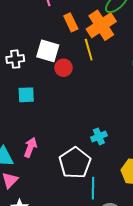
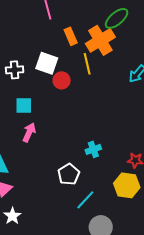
pink arrow: (30, 147) -> (29, 132), moved
white pentagon: (75, 163) -> (69, 174), size x0.7
cyan line: (93, 188) -> (85, 200), turned 40

